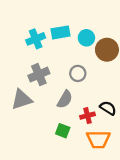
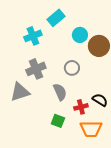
cyan rectangle: (60, 32) -> (56, 18), moved, turned -30
gray semicircle: (65, 99) -> (60, 92), turned -54

